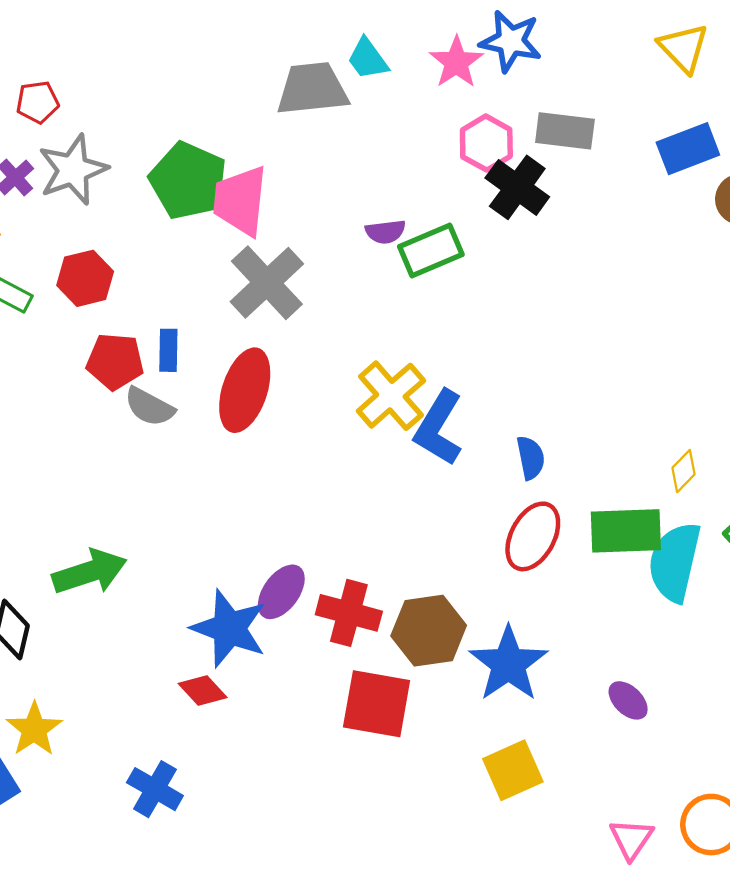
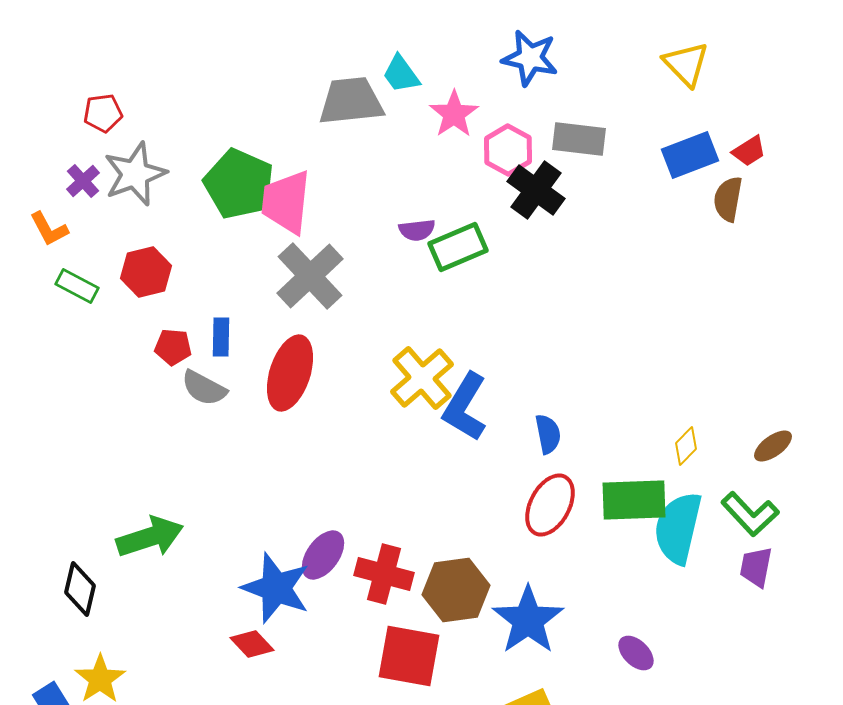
pink star: (456, 62) -> (454, 114), moved
red pentagon: (115, 361) -> (173, 347), size x0.7

